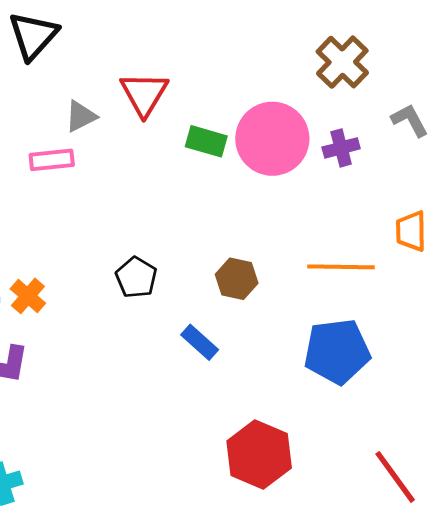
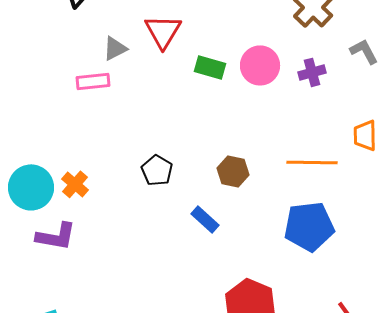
pink circle: (272, 139) -> (260, 65), size x0.7

